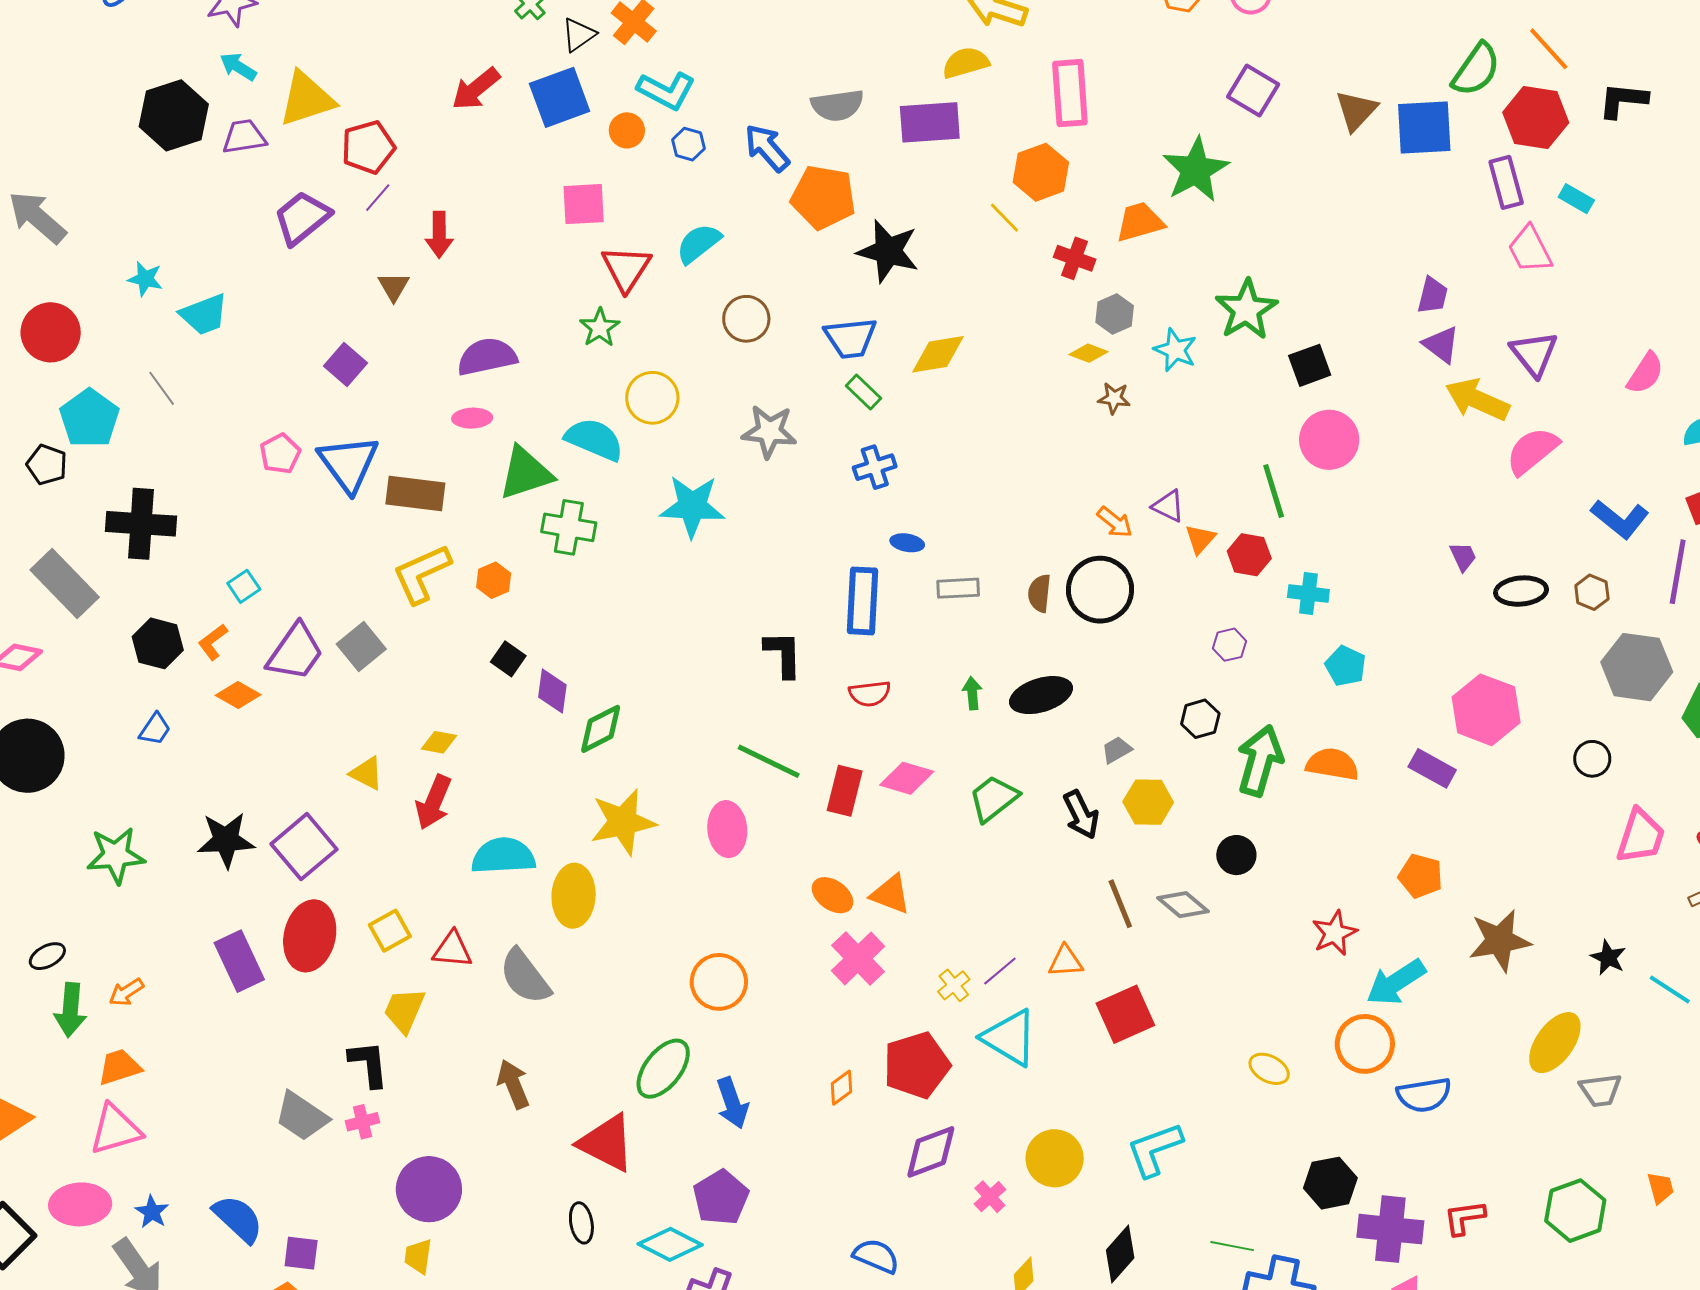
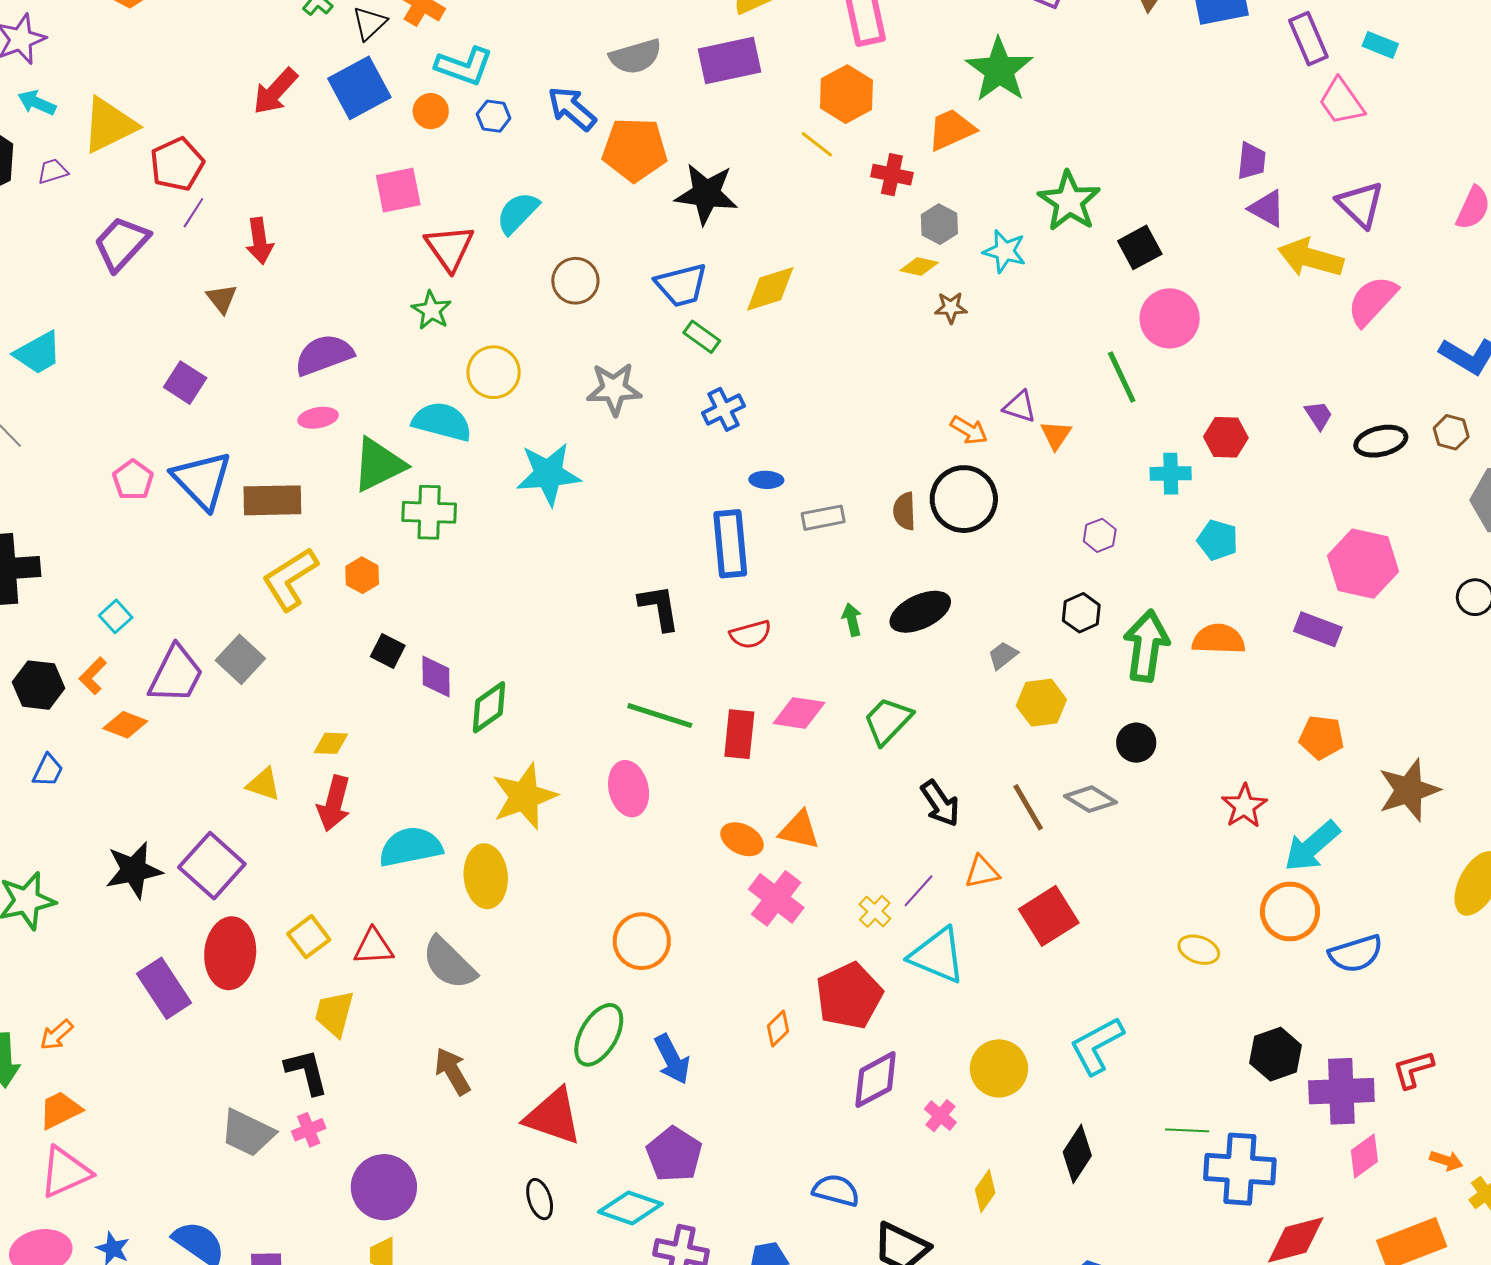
purple trapezoid: (244, 137) -> (53, 171), size x0.7
red hexagon: (1249, 555) -> (1226, 437), moved
black arrow: (1081, 815) -> (940, 803), moved

